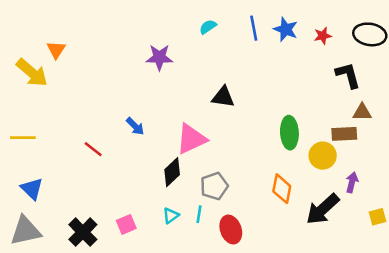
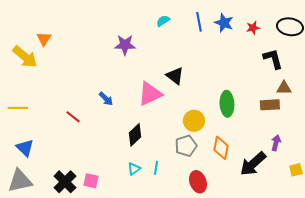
black triangle: (223, 97) -> (175, 76), turned 30
pink triangle: (191, 139) -> (150, 94), moved
yellow circle: (323, 156) -> (194, 121), moved
gray pentagon: (214, 186) -> (186, 146), moved
pink square: (126, 224) -> (91, 181), moved, turned 35
red ellipse: (231, 230) -> (198, 182), moved

